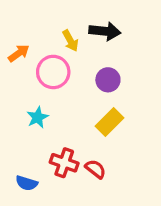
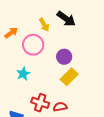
black arrow: (105, 31) -> (66, 19), turned 30
purple circle: (108, 80) -> (64, 57), moved
red semicircle: (95, 169) -> (60, 107), turned -48

